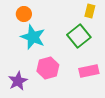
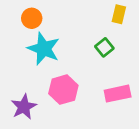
green square: (79, 36) -> (104, 47), size x0.6

